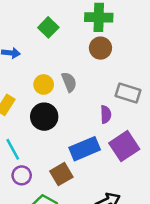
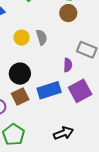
black circle: (44, 117) -> (20, 74), moved
brown square: (61, 174) -> (20, 97), moved

